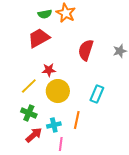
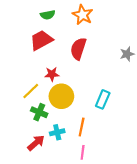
orange star: (66, 13) -> (83, 15), moved
red semicircle: (86, 50) -> (78, 49), moved
green cross: (29, 113) -> (39, 112), moved
pink line: (61, 144) -> (83, 152), moved

